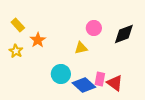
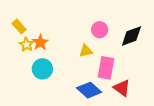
yellow star: (16, 51) -> (27, 45), moved
cyan circle: (61, 74) -> (42, 69), moved
pink rectangle: (100, 79) -> (106, 68), moved, size x1.5

